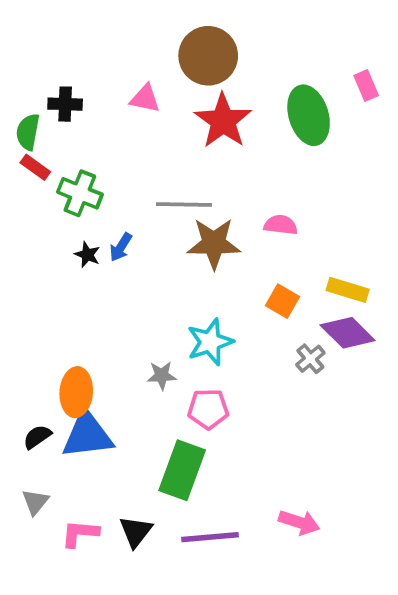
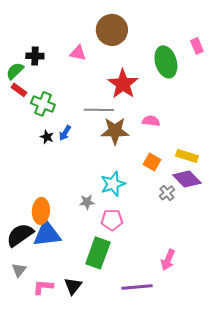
red star: (223, 121) -> (123, 84), moved
green semicircle: (28, 132) -> (15, 71), turned 36
black semicircle: (37, 437) -> (20, 235), size x1.8
pink arrow: (299, 522) -> (168, 260), moved, turned 95
purple line: (210, 537) -> (137, 287), moved

